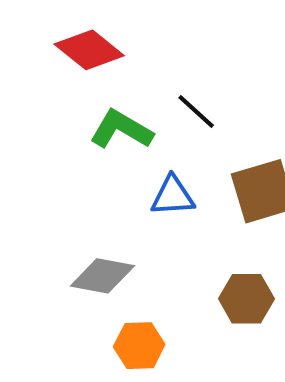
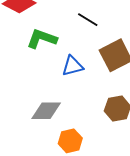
black line: (196, 111) -> (88, 20), moved

